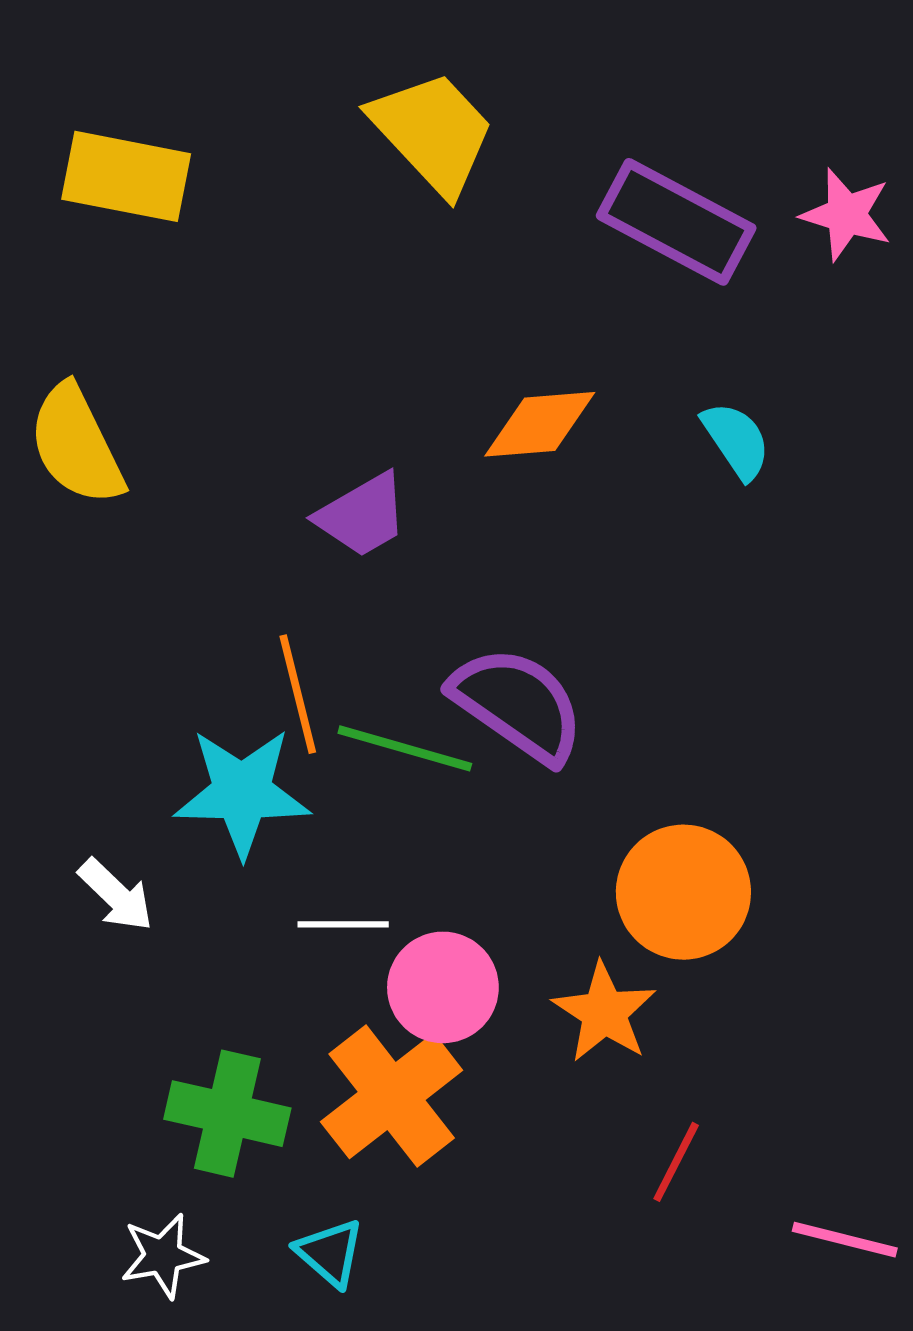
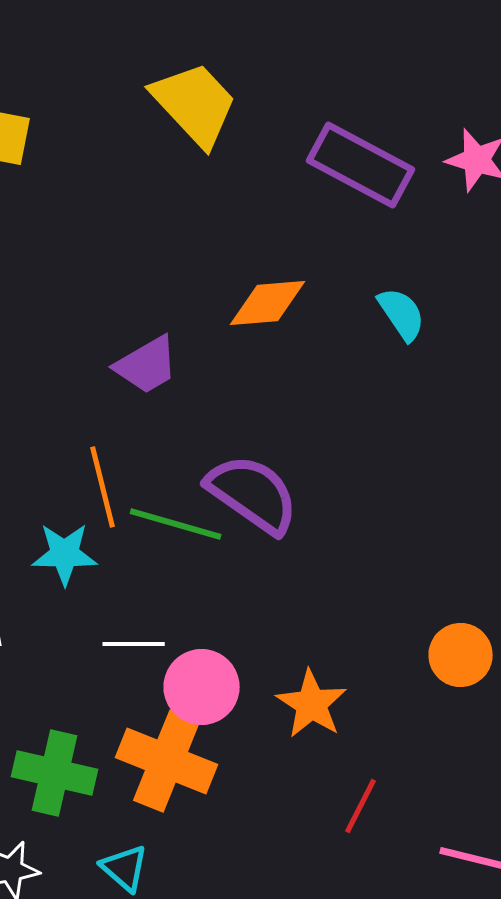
cyan star: (242, 792) -> (65, 554), size x0.7
orange circle: (683, 892) -> (461, 655), moved, size x0.7
orange cross: (392, 1096) -> (167, 761), turned -30

